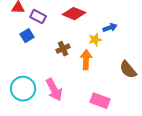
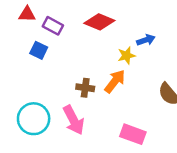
blue square: (27, 36) -> (39, 50), turned -32
brown cross: (63, 49) -> (85, 88), moved, turned 32
orange arrow: (86, 60) -> (115, 81), turned 36

